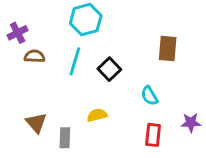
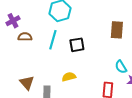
black square: (109, 69) -> (77, 45), turned 35
cyan semicircle: (149, 96) -> (121, 67), moved

